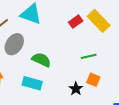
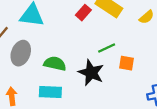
orange square: (93, 80) -> (127, 63), moved
black star: (76, 89) -> (91, 73), moved, size x1.6

